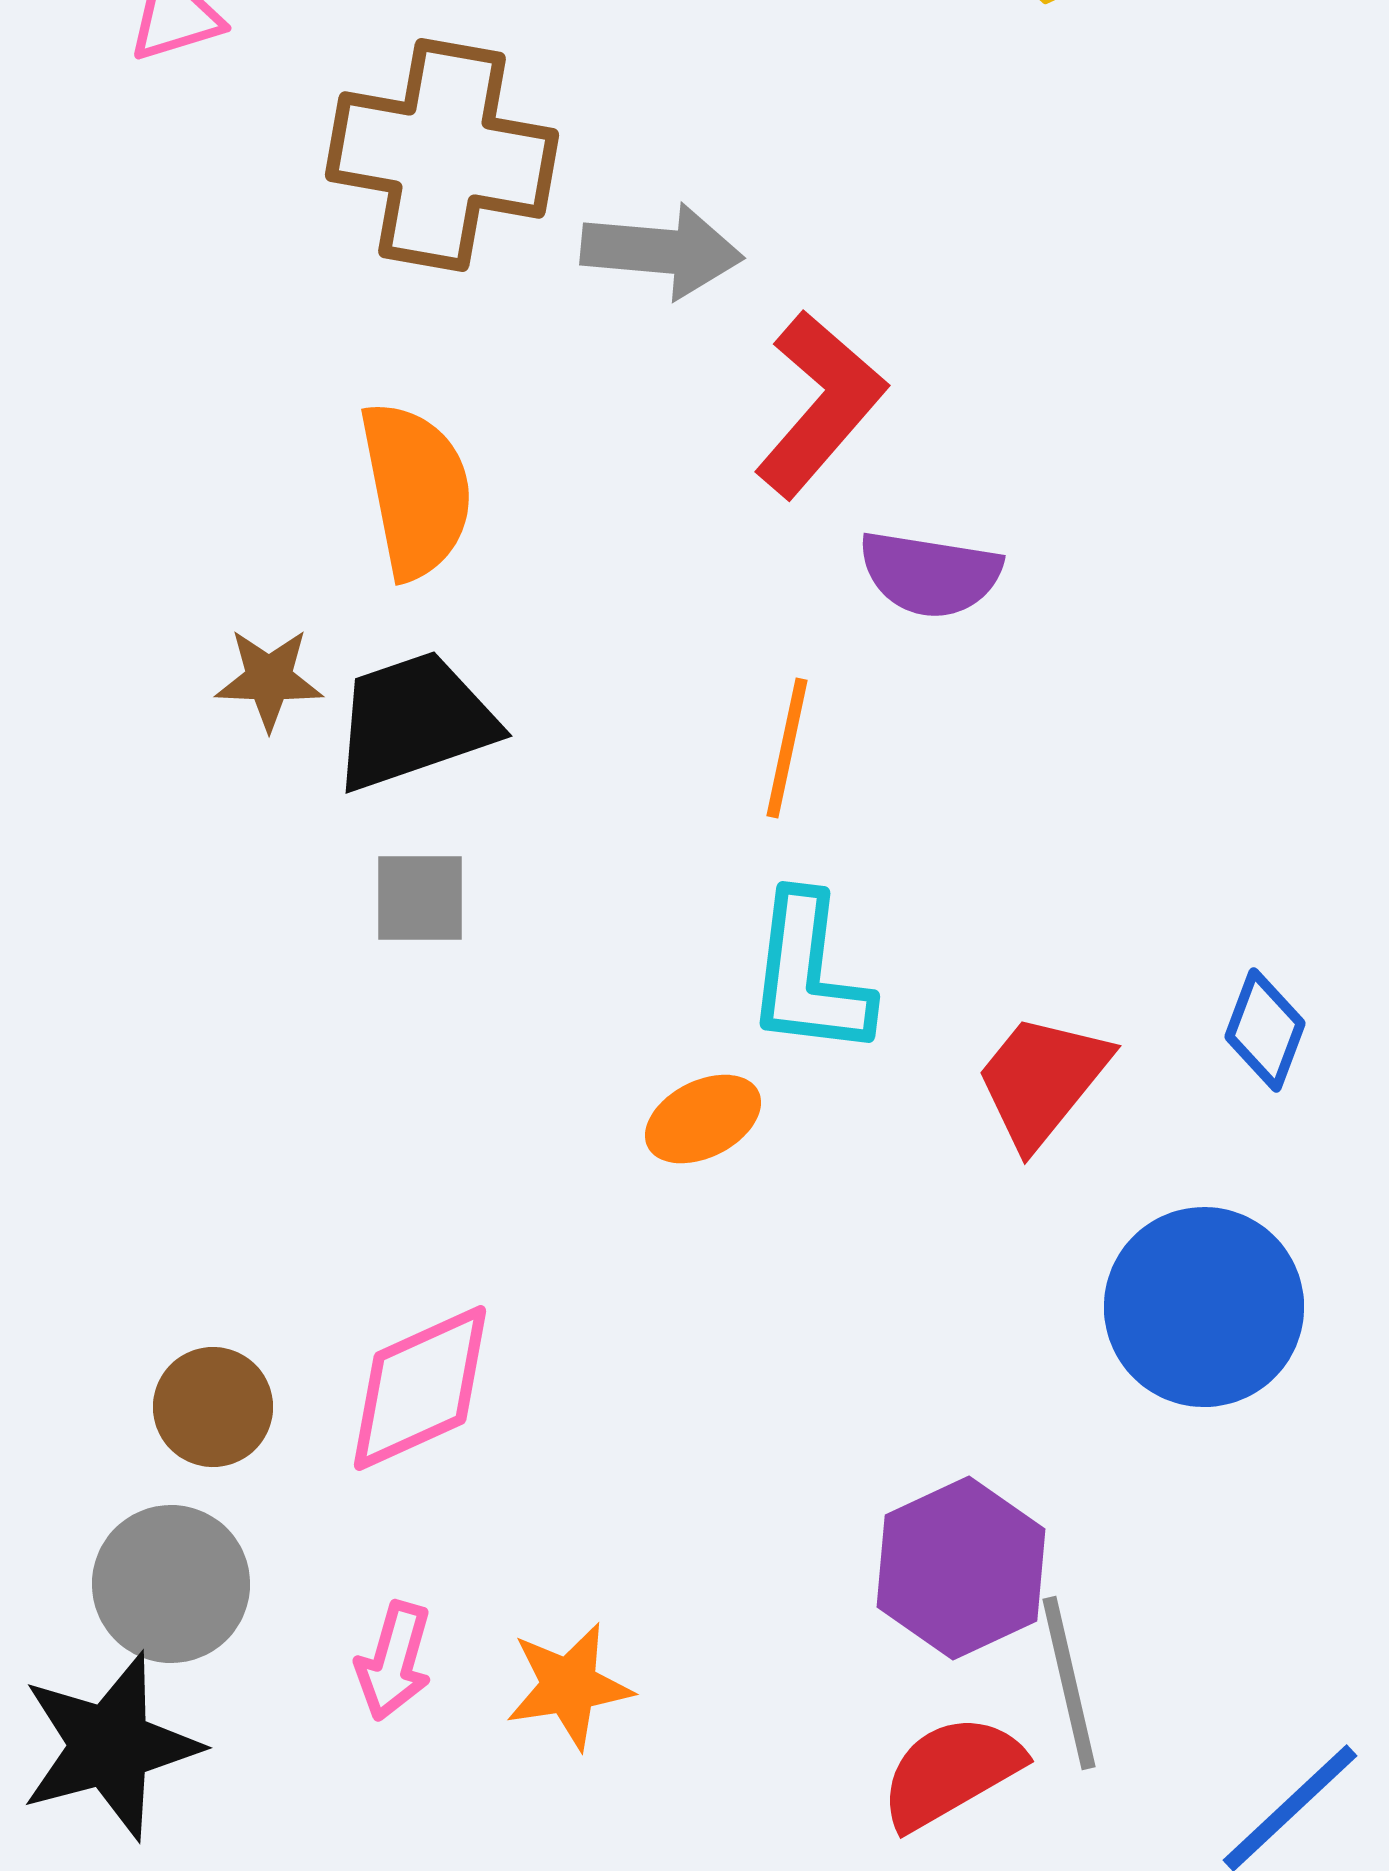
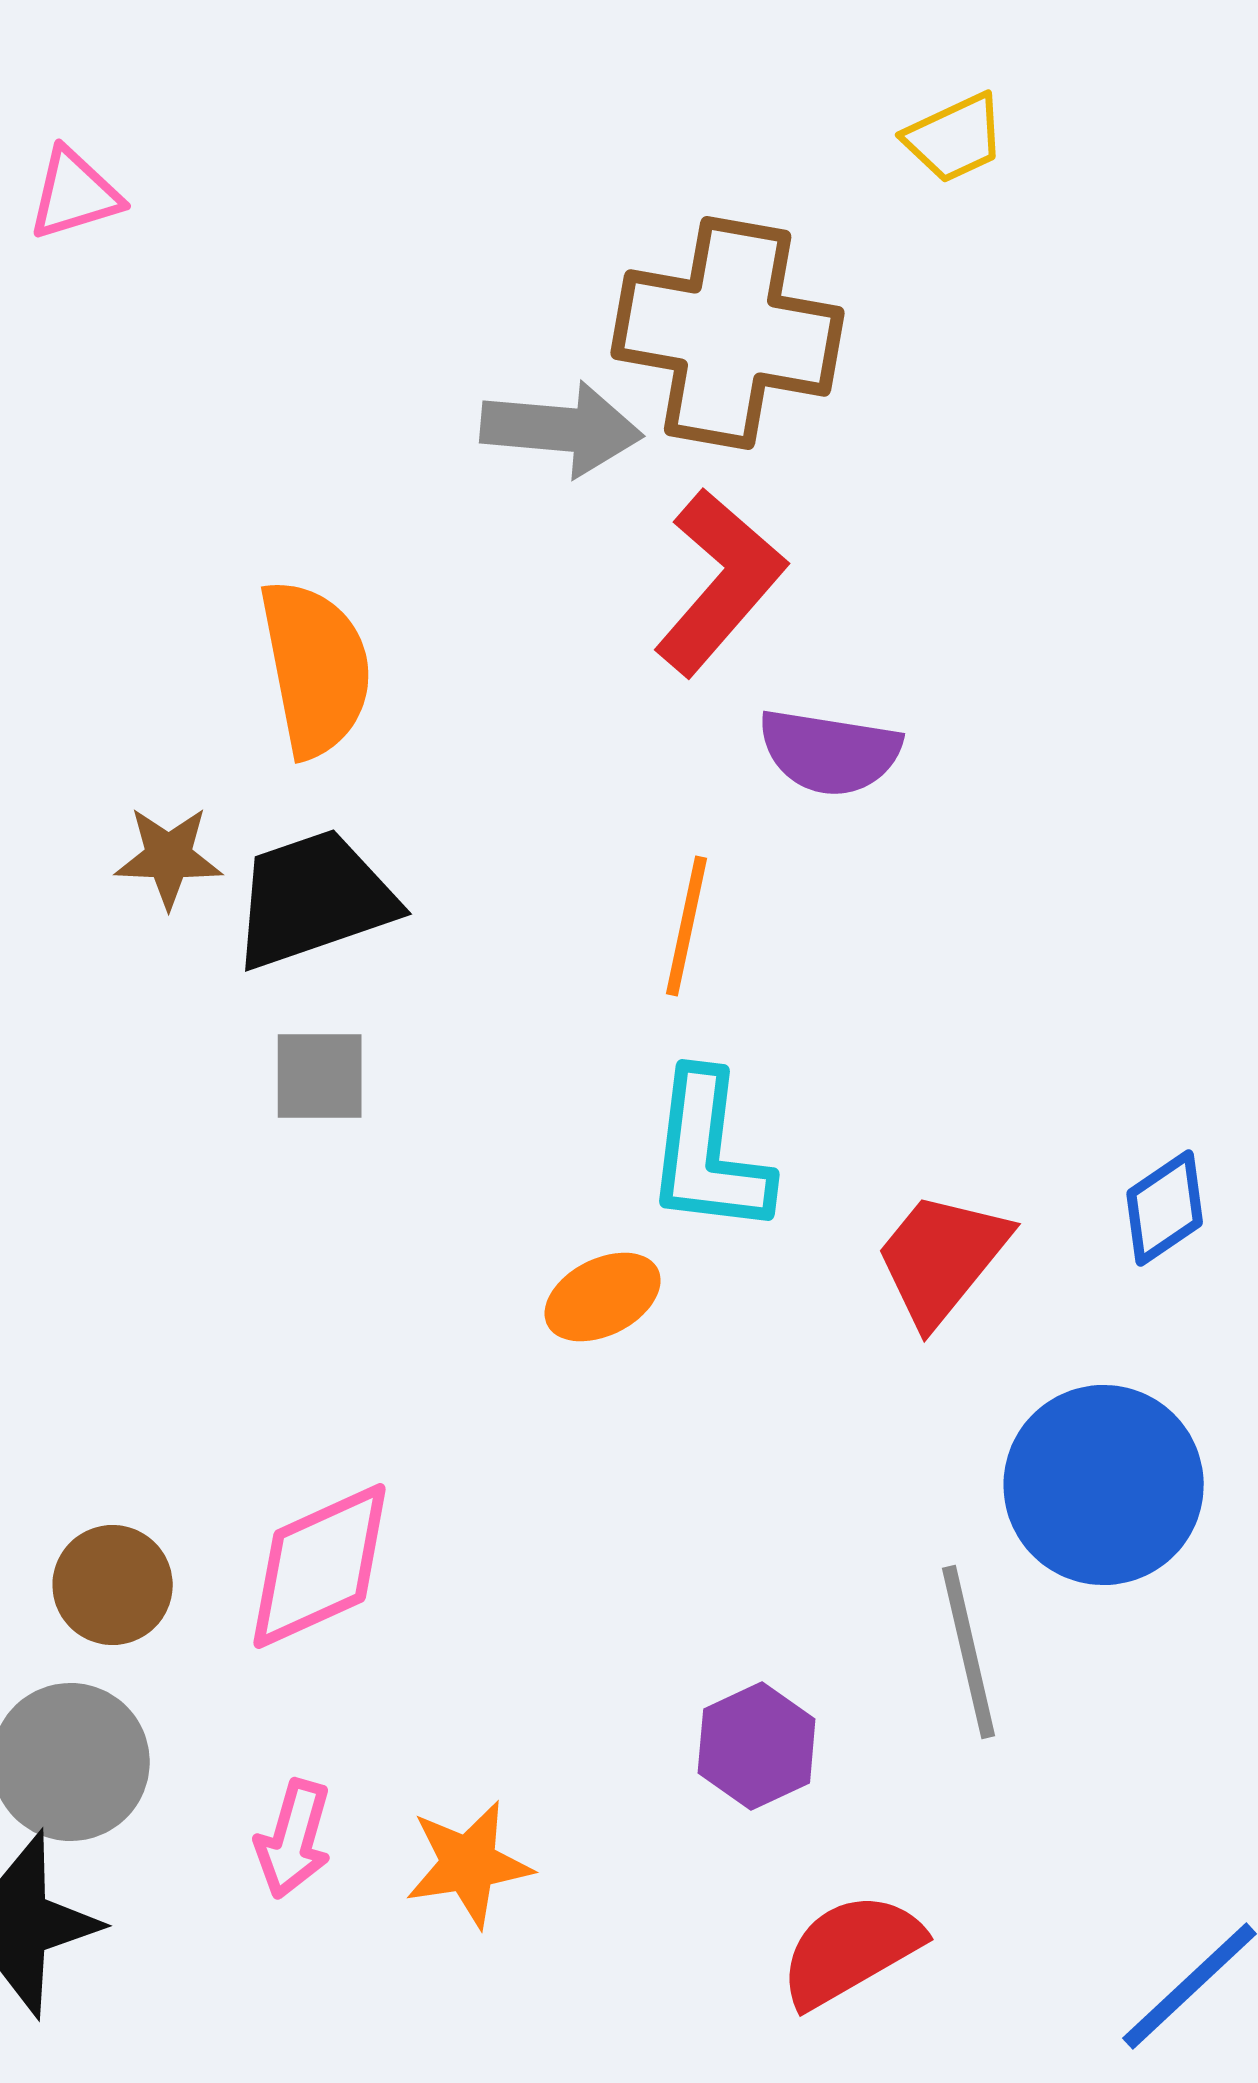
brown cross: (442, 155) -> (728, 333), moved
blue diamond: (1265, 1030) -> (1165, 1208), turned 35
purple hexagon: (961, 1568) -> (757, 1746), moved, size x0.7
gray line: (1069, 1683) -> (969, 1652), moved

